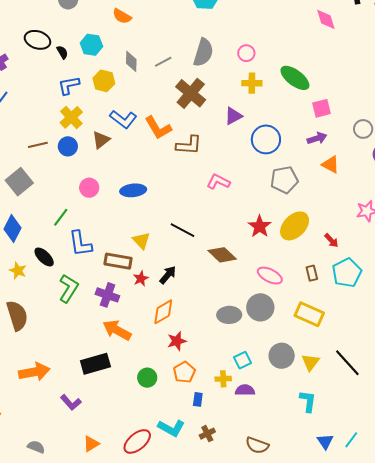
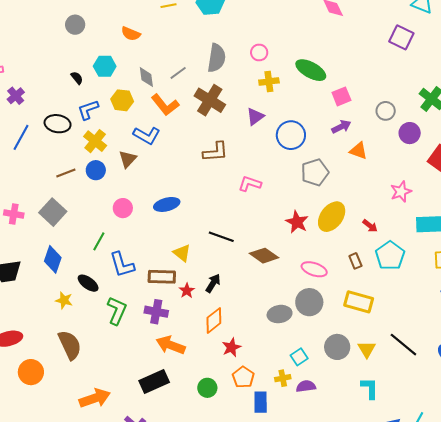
black ellipse: (37, 40) -> (58, 124), moved
orange L-shape: (158, 128) -> (165, 105), moved
blue rectangle: (198, 399) -> (261, 402), size x1.5

